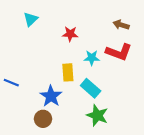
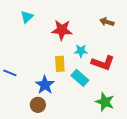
red star: (70, 34) -> (62, 30), size x1.5
red L-shape: (119, 52) -> (103, 63), moved
green star: (97, 115) -> (105, 102), moved

